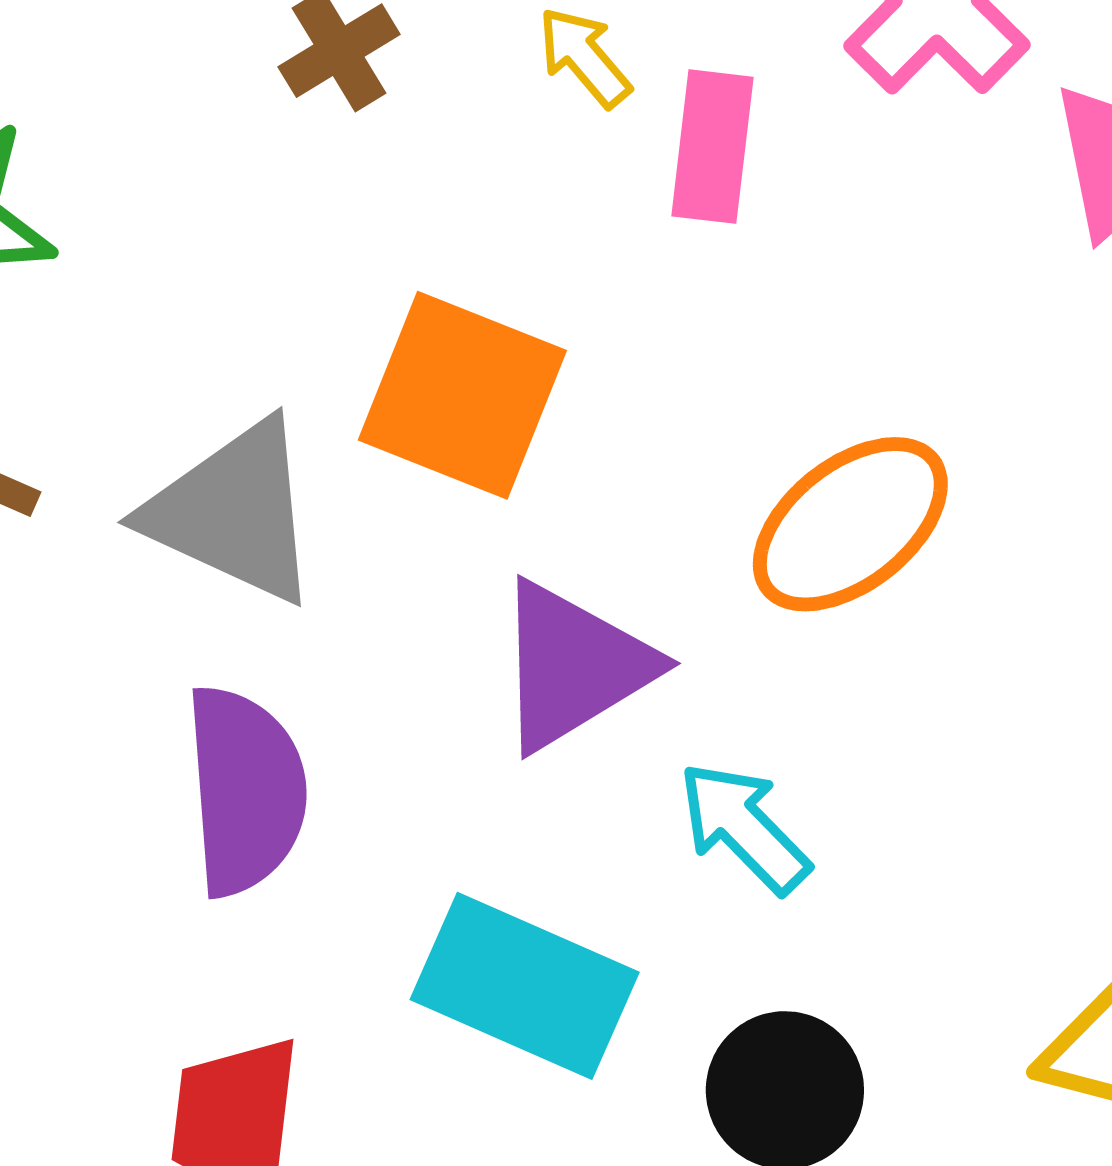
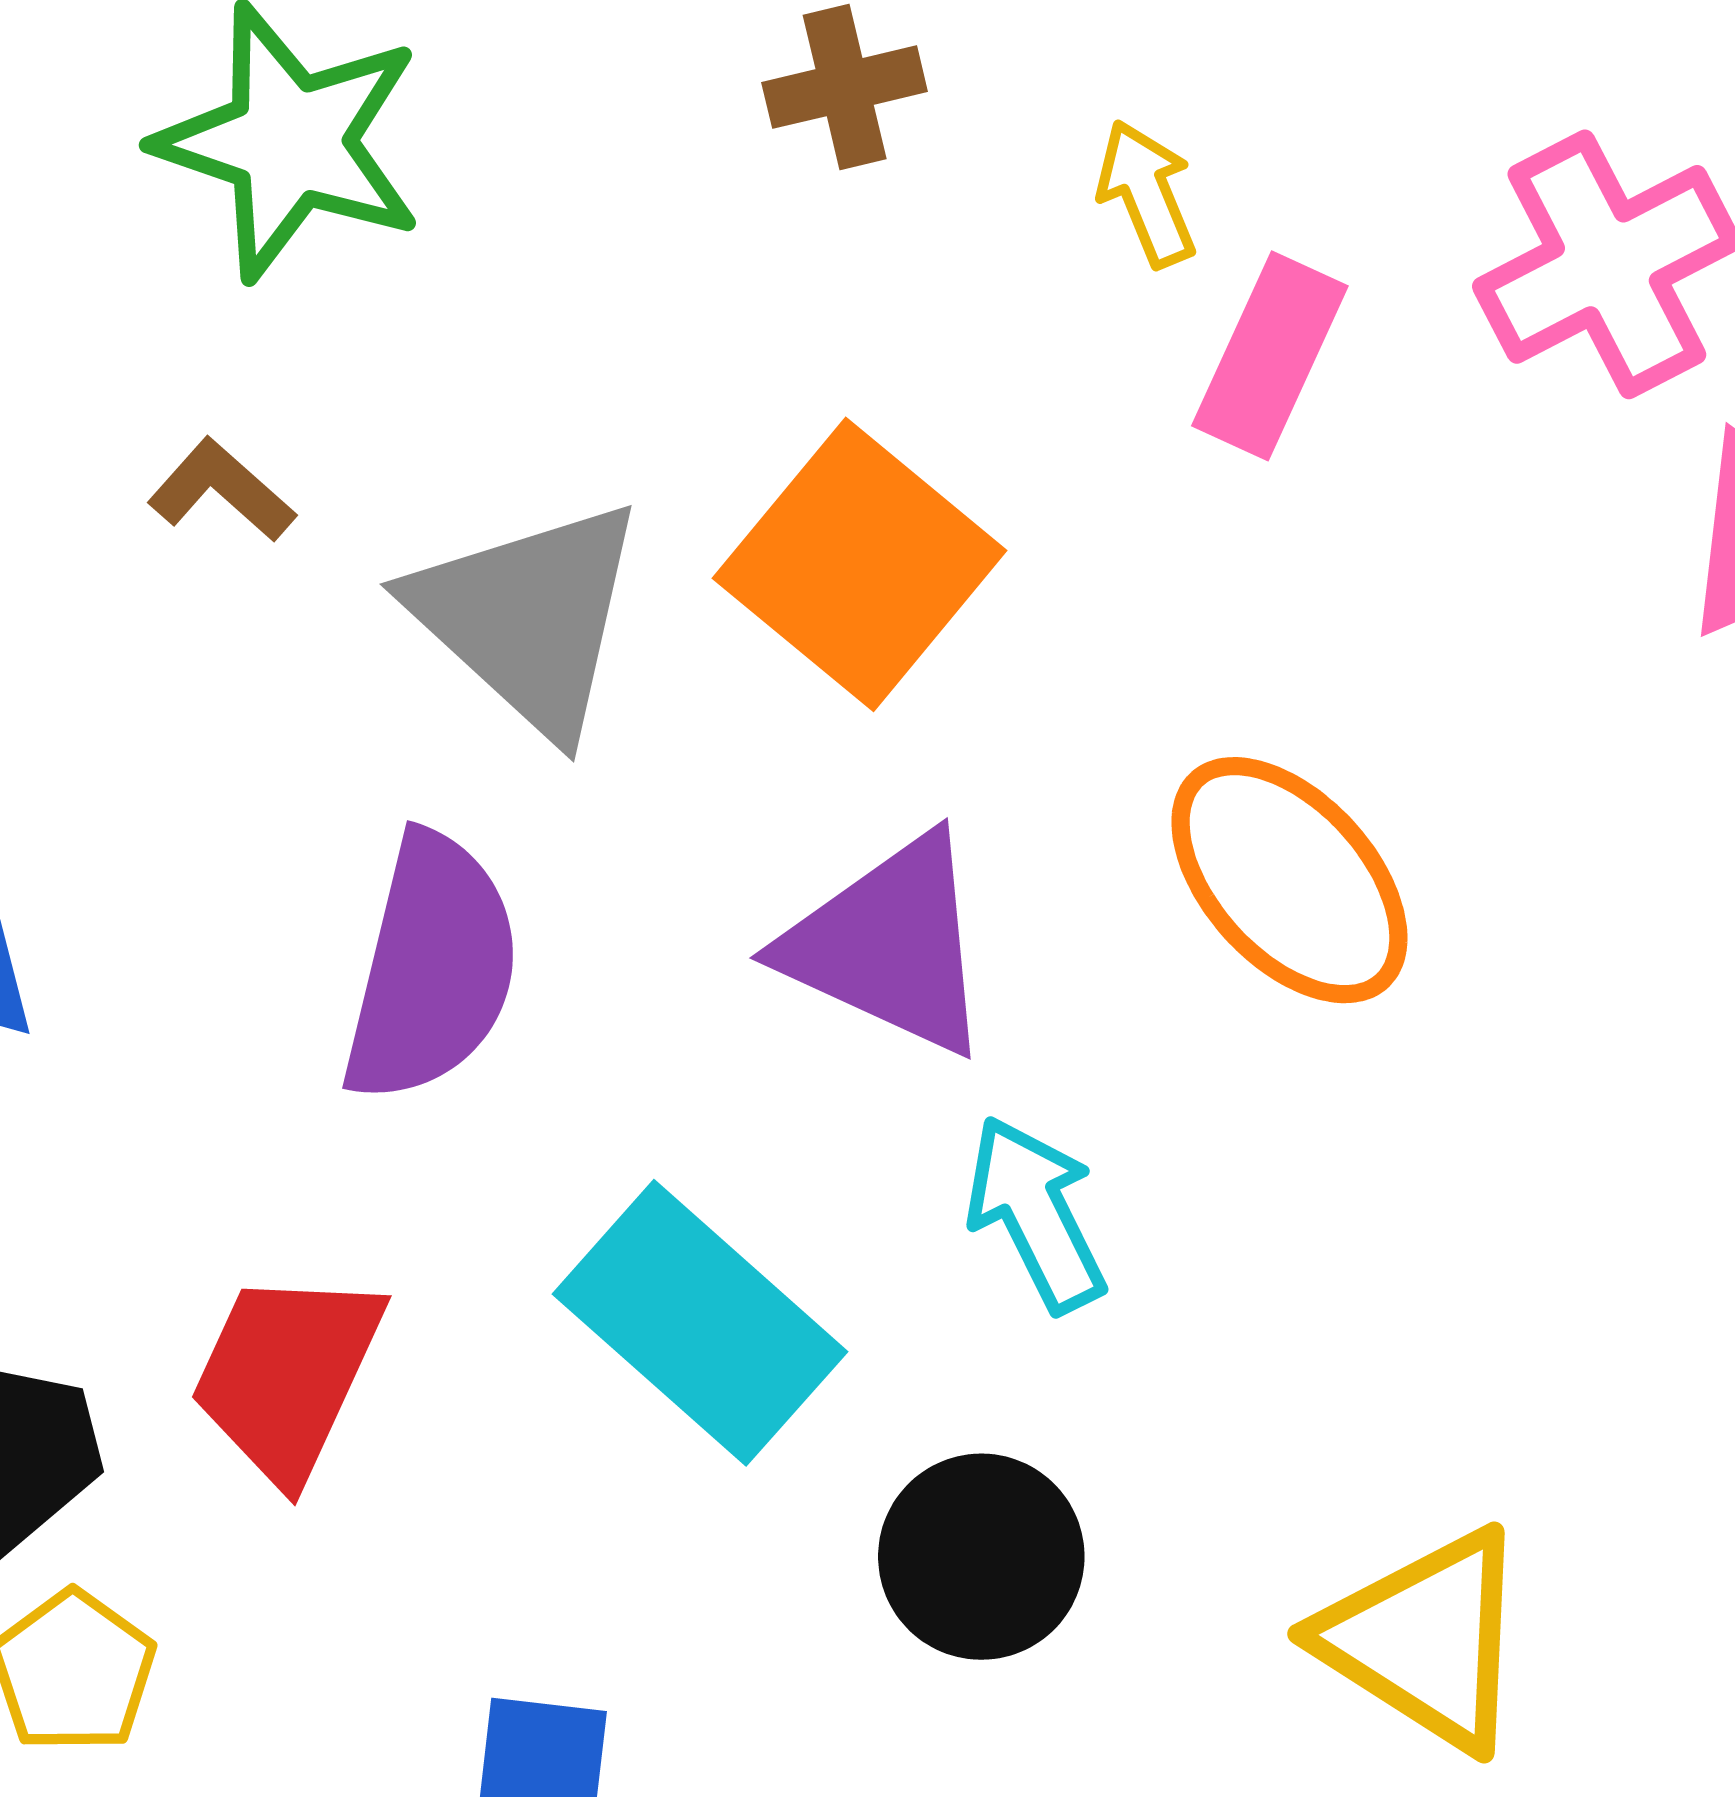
orange ellipse: (850, 524) -> (1289, 880), turned 68
purple triangle: (574, 666) -> (889, 945), turned 38

